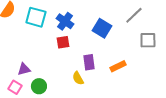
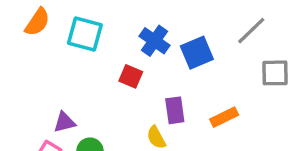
blue cross: (65, 21) -> (154, 41), moved
blue square: (102, 28) -> (197, 53), turned 36
red square: (63, 42) -> (131, 76), turned 32

